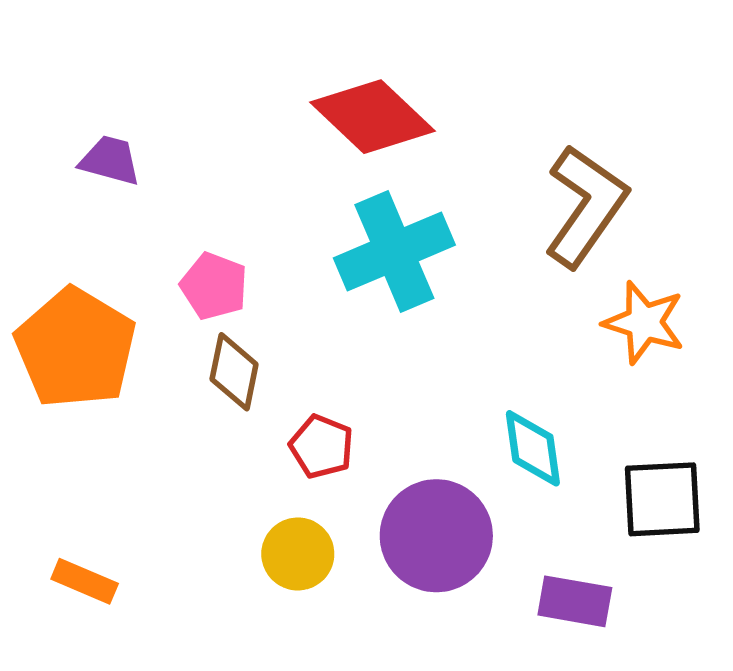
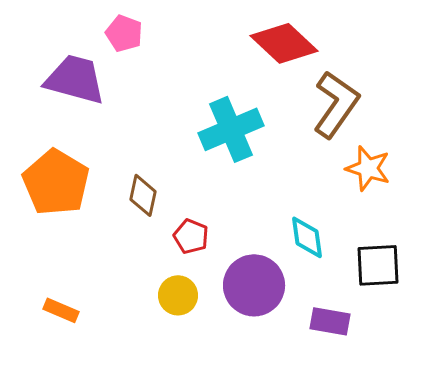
red diamond: (373, 117) -> (284, 43), moved
purple trapezoid: (110, 160) -> (75, 79), size x1.8
pink pentagon: (214, 286) -> (124, 33), moved

